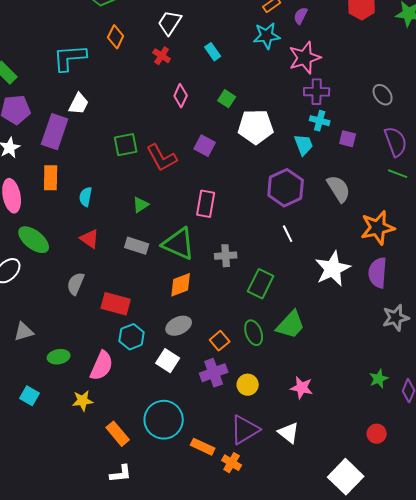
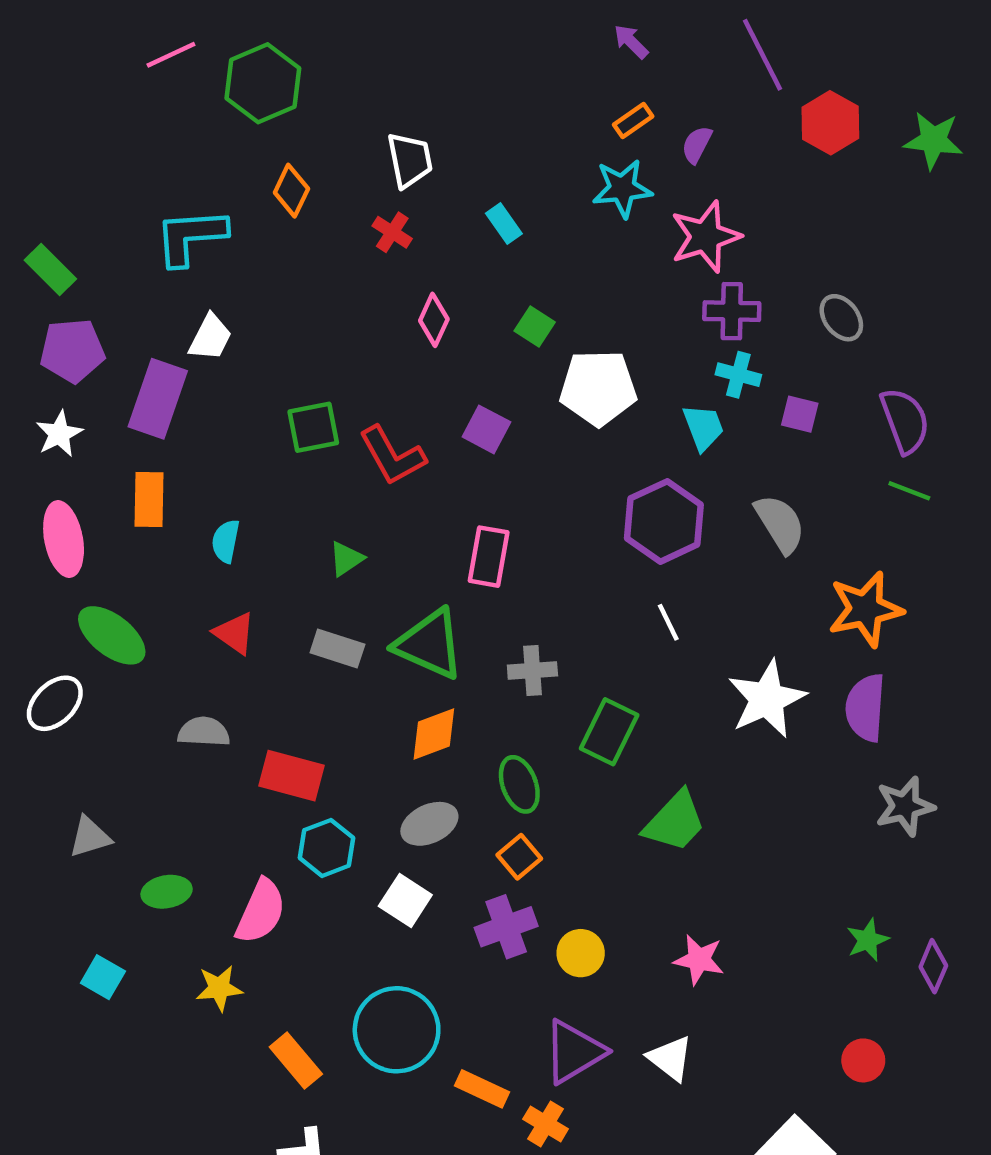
white trapezoid: (170, 23) -> (410, 160), turned 136
gray ellipse: (383, 95) -> (841, 318), moved
gray semicircle: (76, 284) -> (204, 732), turned 70
green ellipse: (254, 333) -> (519, 784), moved

